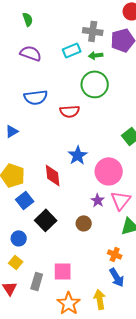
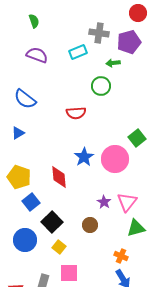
green arrow: (96, 55) -> (113, 63), moved
green circle: (95, 84) -> (101, 86), size x0.7
blue semicircle: (36, 97) -> (25, 99), moved, turned 45
pink circle: (109, 171) -> (115, 159), moved
blue circle: (19, 238) -> (25, 240), size x1.5
yellow square: (16, 262) -> (59, 247), moved

